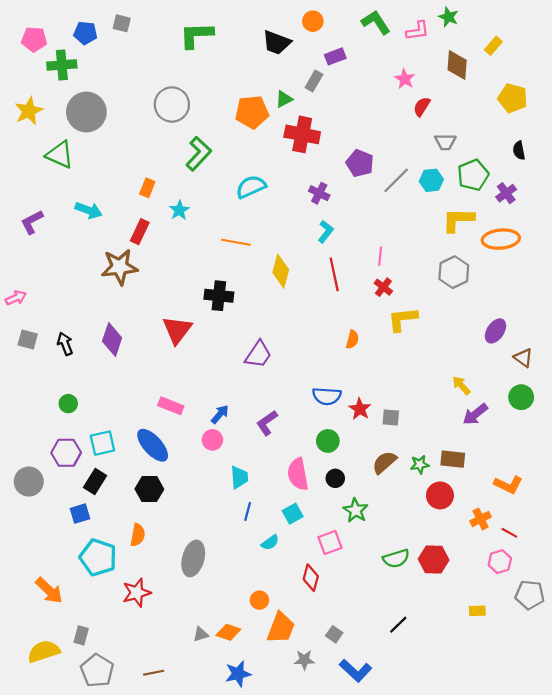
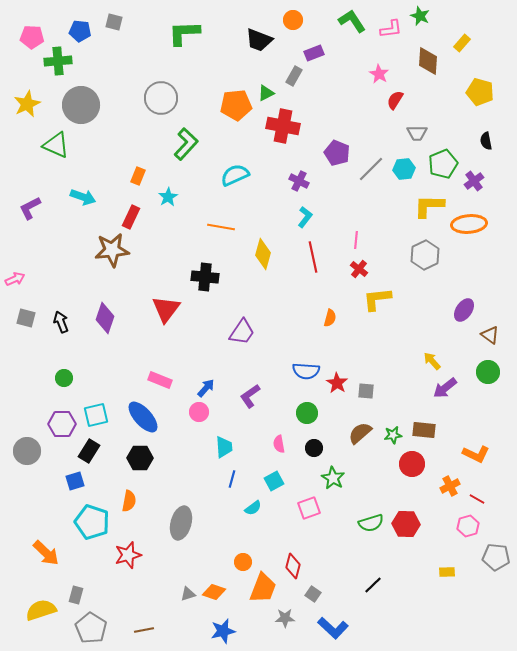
pink semicircle: (298, 474) -> (279, 444), size x0.6
red diamond: (311, 578) -> (293, 566), moved

